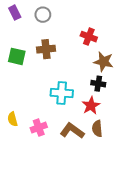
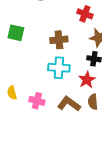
brown cross: (46, 49) -> (59, 40), moved
pink cross: (39, 128) -> (37, 101), turned 35

